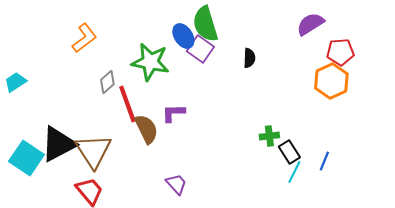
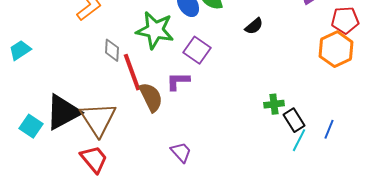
purple square: (200, 49) -> (197, 50), moved
black semicircle: (249, 58) -> (254, 26), turned 48
gray diamond: (107, 82) -> (112, 50), turned -45
cyan square: (26, 158) -> (31, 126), size x0.7

